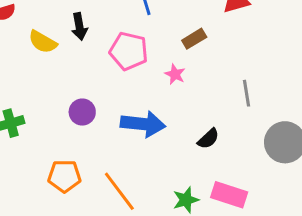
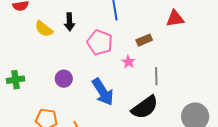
gray line: (247, 93) -> (156, 76), moved
blue arrow: (143, 124) -> (103, 92), turned 44
black semicircle: (208, 139) -> (145, 107), size x1.8

